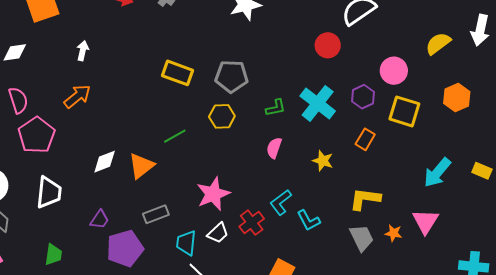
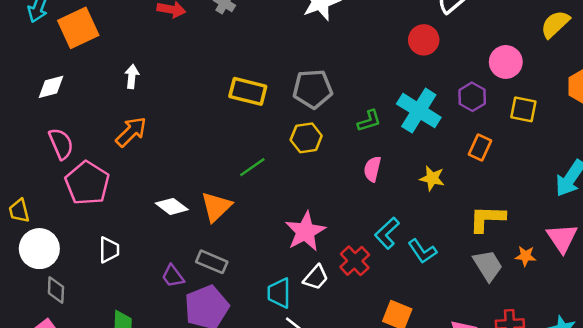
yellow square: (404, 111) -> (523, 109), size x0.7
white diamond: (105, 162) -> (172, 206), turned 64
white trapezoid: (49, 192) -> (109, 250), size x0.7
gray rectangle: (156, 214) -> (212, 262), moved, turned 50
purple trapezoid: (100, 220) -> (173, 276), turned 115

